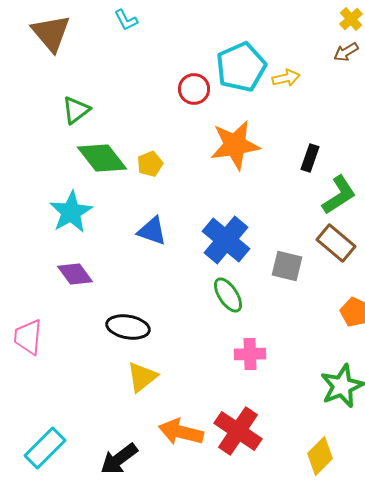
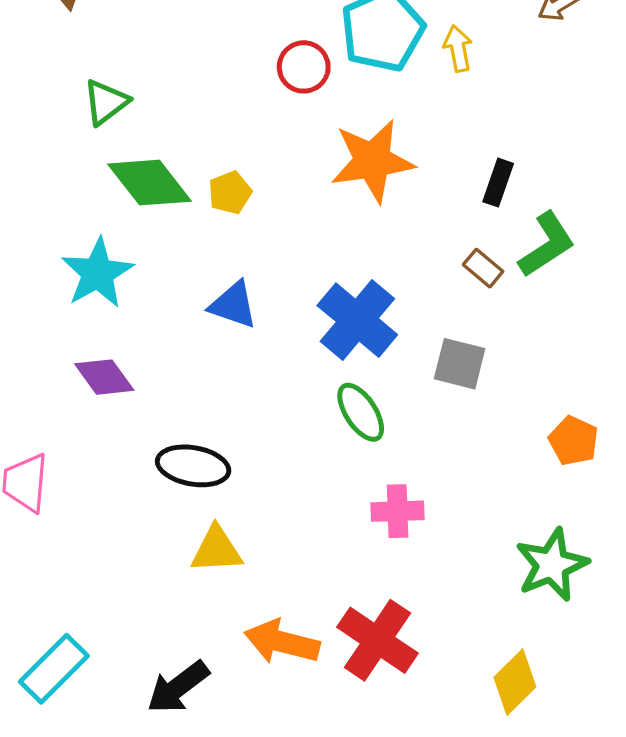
yellow arrow: (286, 78) -> (458, 48), turned -88
brown rectangle: (336, 243) -> (483, 268), moved, size x0.6
yellow triangle: (142, 377) -> (217, 550), turned 36

